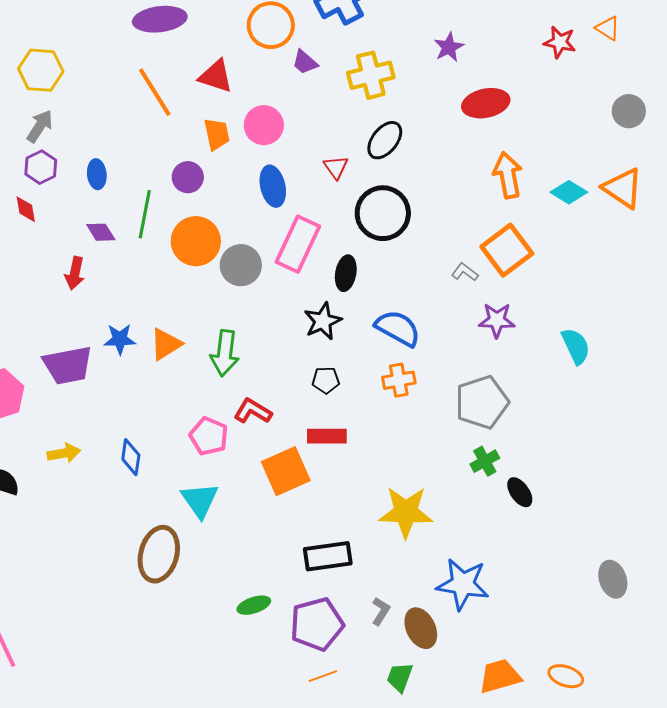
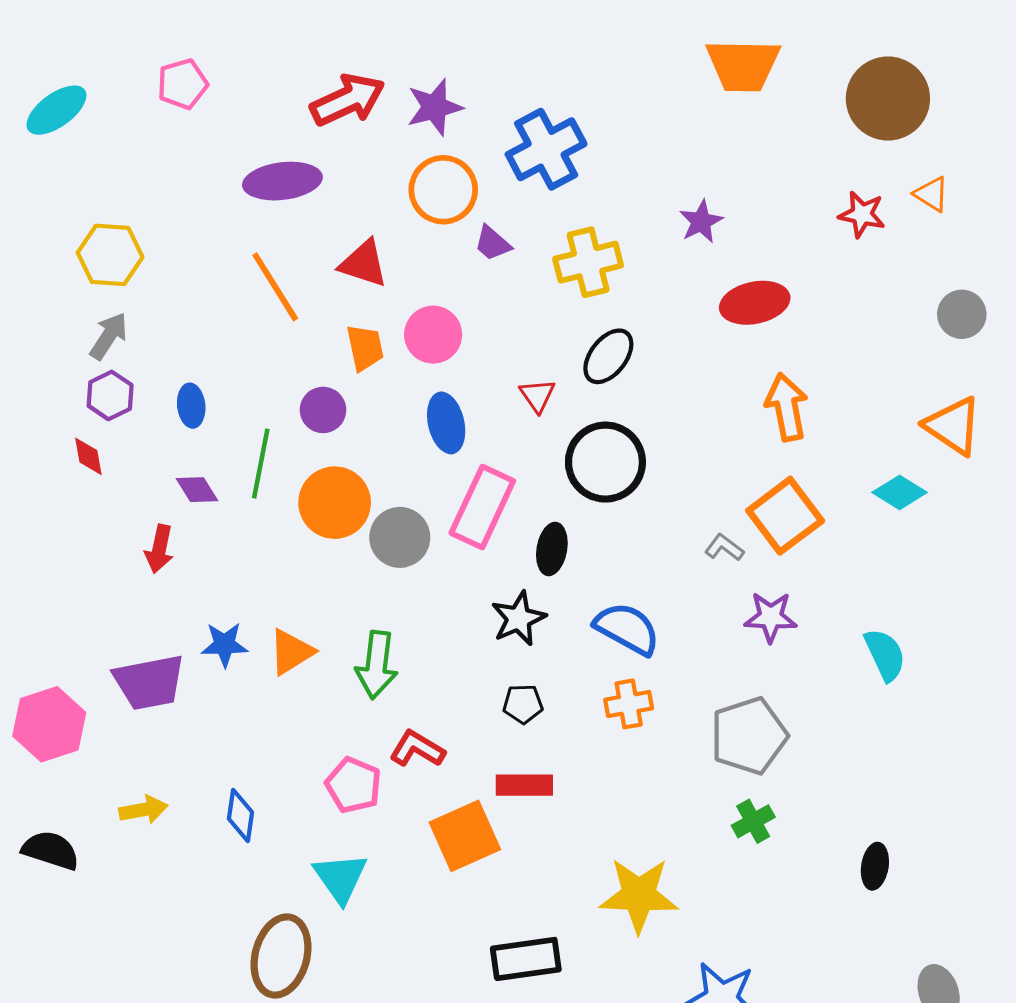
cyan diamond: (569, 192) -> (900, 492), moved
black ellipse: (520, 492) -> (875, 866), moved, turned 44

